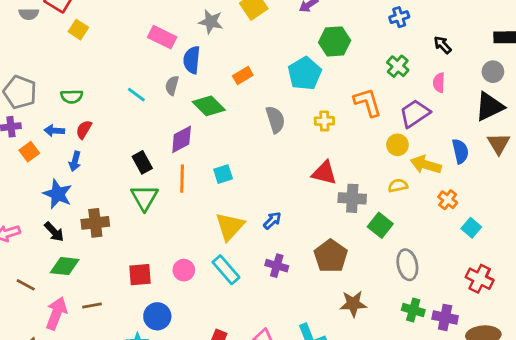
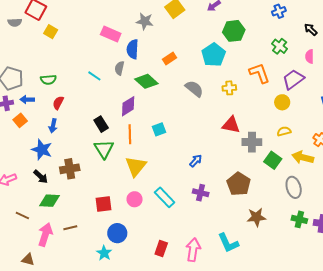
gray semicircle: (275, 120) -> (194, 89), turned -30
blue arrow: (54, 131) -> (27, 100), moved
yellow arrow: (426, 165) -> (303, 157), moved
yellow triangle: (230, 226) -> (136, 166), moved

